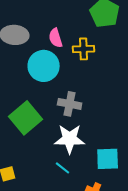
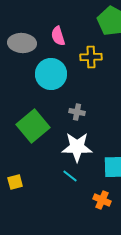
pink semicircle: (56, 38) -> (58, 36), moved
gray cross: (70, 104) -> (77, 112), size x0.7

